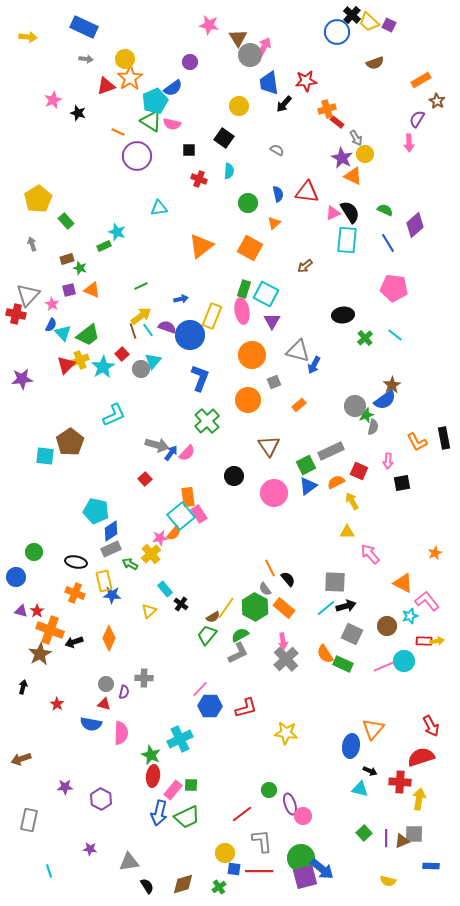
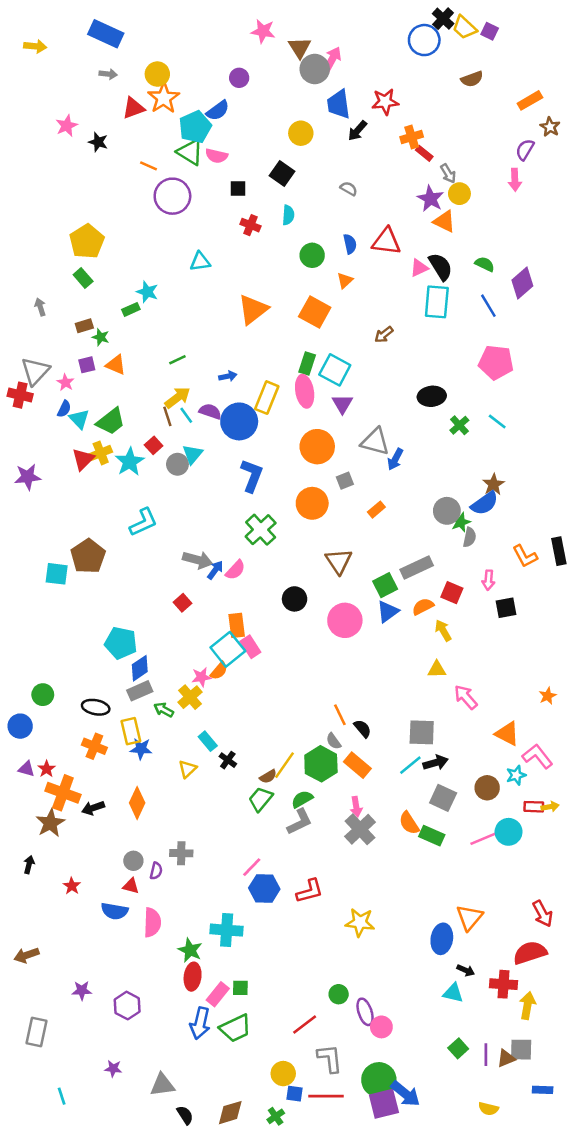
yellow pentagon: (38, 199) -> (87, 241), moved
cyan cross: (180, 739) -> (227, 930), turned 30

